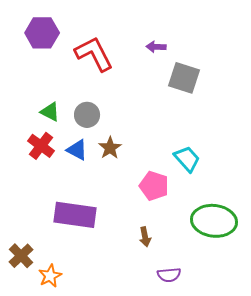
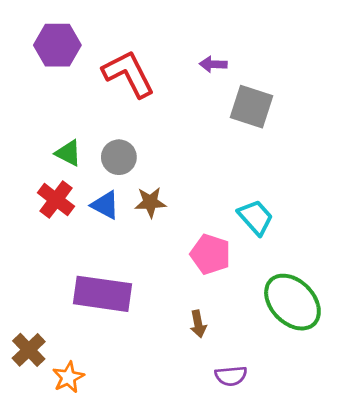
brown star: (110, 148) -> (150, 202), turned 30
green ellipse: (214, 221) -> (292, 302), turned 39

